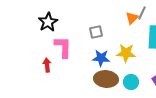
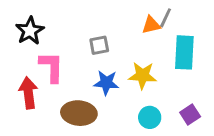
orange triangle: (132, 18) -> (151, 25), turned 32
red arrow: (47, 65) -> (28, 93), size x1.5
brown ellipse: (106, 79) -> (79, 113), moved

